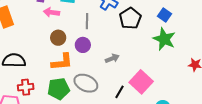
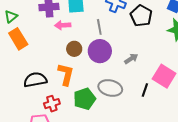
purple circle: (83, 45) -> (100, 51), size x1.5
orange L-shape: (62, 62) -> (66, 74), moved, turned -60

